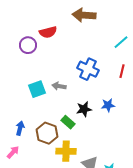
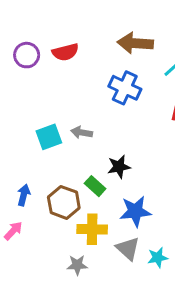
brown arrow: (84, 15) -> (135, 43), moved
purple circle: (28, 45) -> (27, 55), moved
blue cross: (88, 69) -> (125, 88), moved
blue star: (108, 105) -> (135, 211), moved, size x1.5

